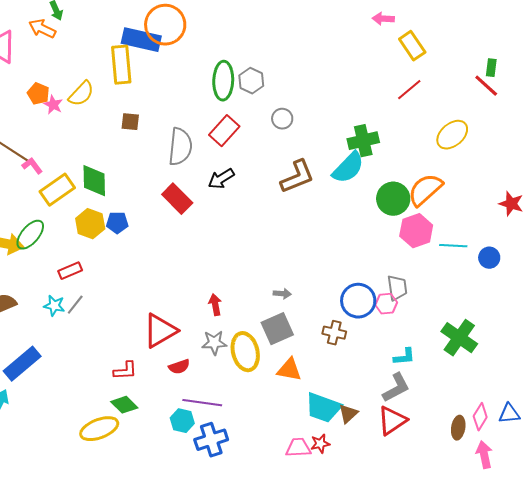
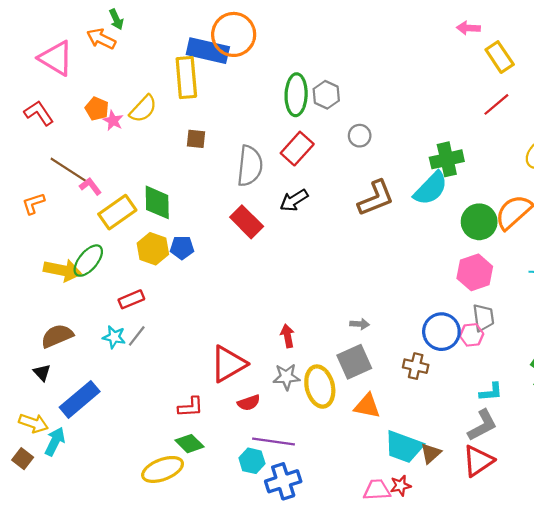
pink hexagon: (416, 231) -> (475, 272), moved

